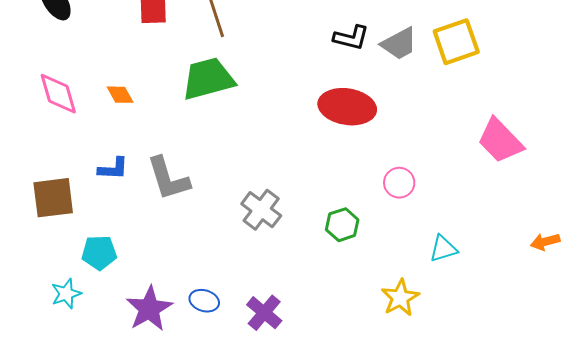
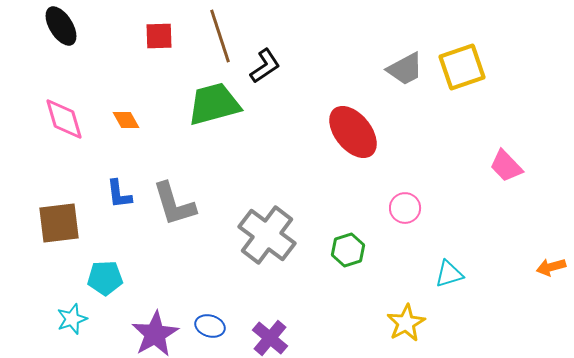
black L-shape: (351, 38) -> (265, 66), moved, turned -48
red ellipse: (347, 107) -> (353, 132), turned 42
pink trapezoid: (500, 141) -> (506, 166), size x0.7
blue L-shape: (113, 169) -> (119, 194), turned 80
gray cross: (261, 210) -> (267, 235), size x1.4

